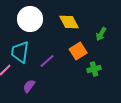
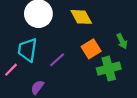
green arrow: (101, 34) -> (122, 41), moved, turned -56
green cross: (94, 69) -> (109, 69), size x1.5

